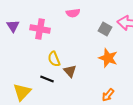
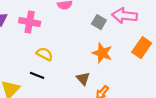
yellow semicircle: (54, 59) -> (45, 54), turned 140
brown triangle: (70, 71) -> (83, 79), moved

